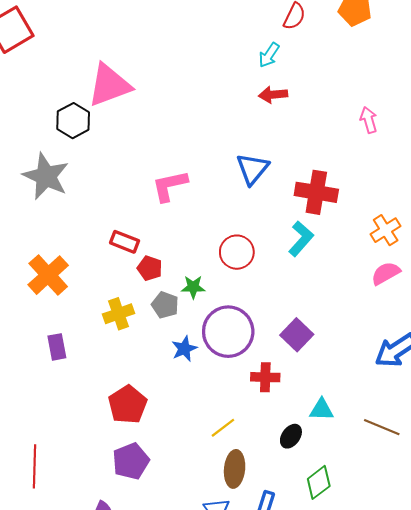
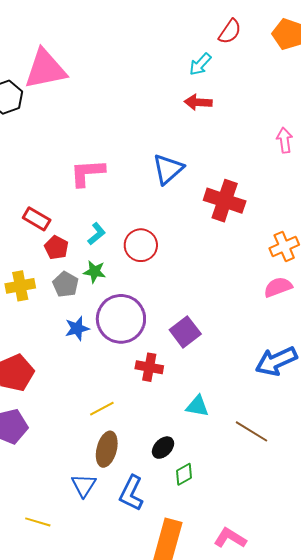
cyan L-shape: (301, 239) -> (97, 234), moved, size x0.7
black ellipse: (291, 436) -> (163, 448), moved
green diamond: (319, 482) -> (184, 474), size x0.7

